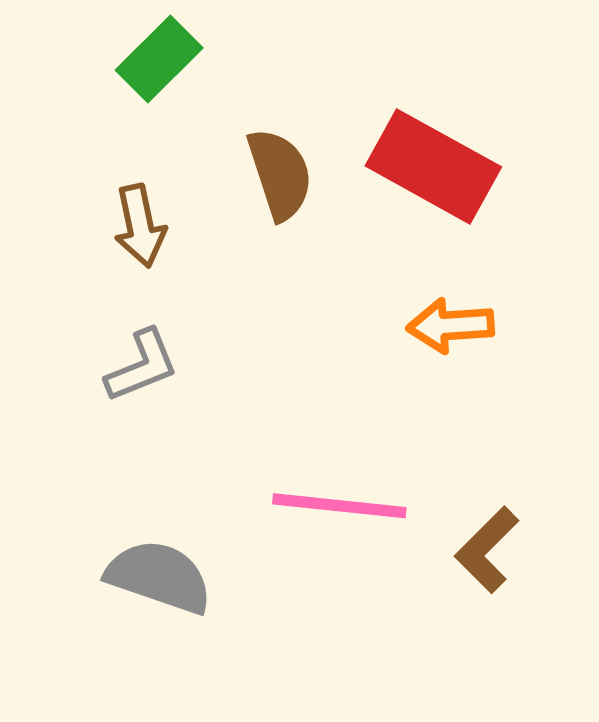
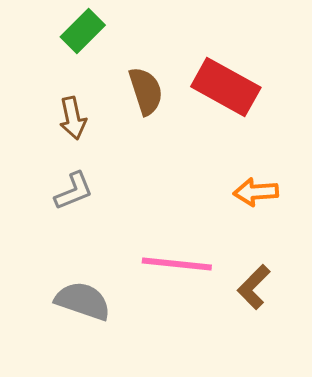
orange arrow: (451, 326) -> (256, 192), moved

